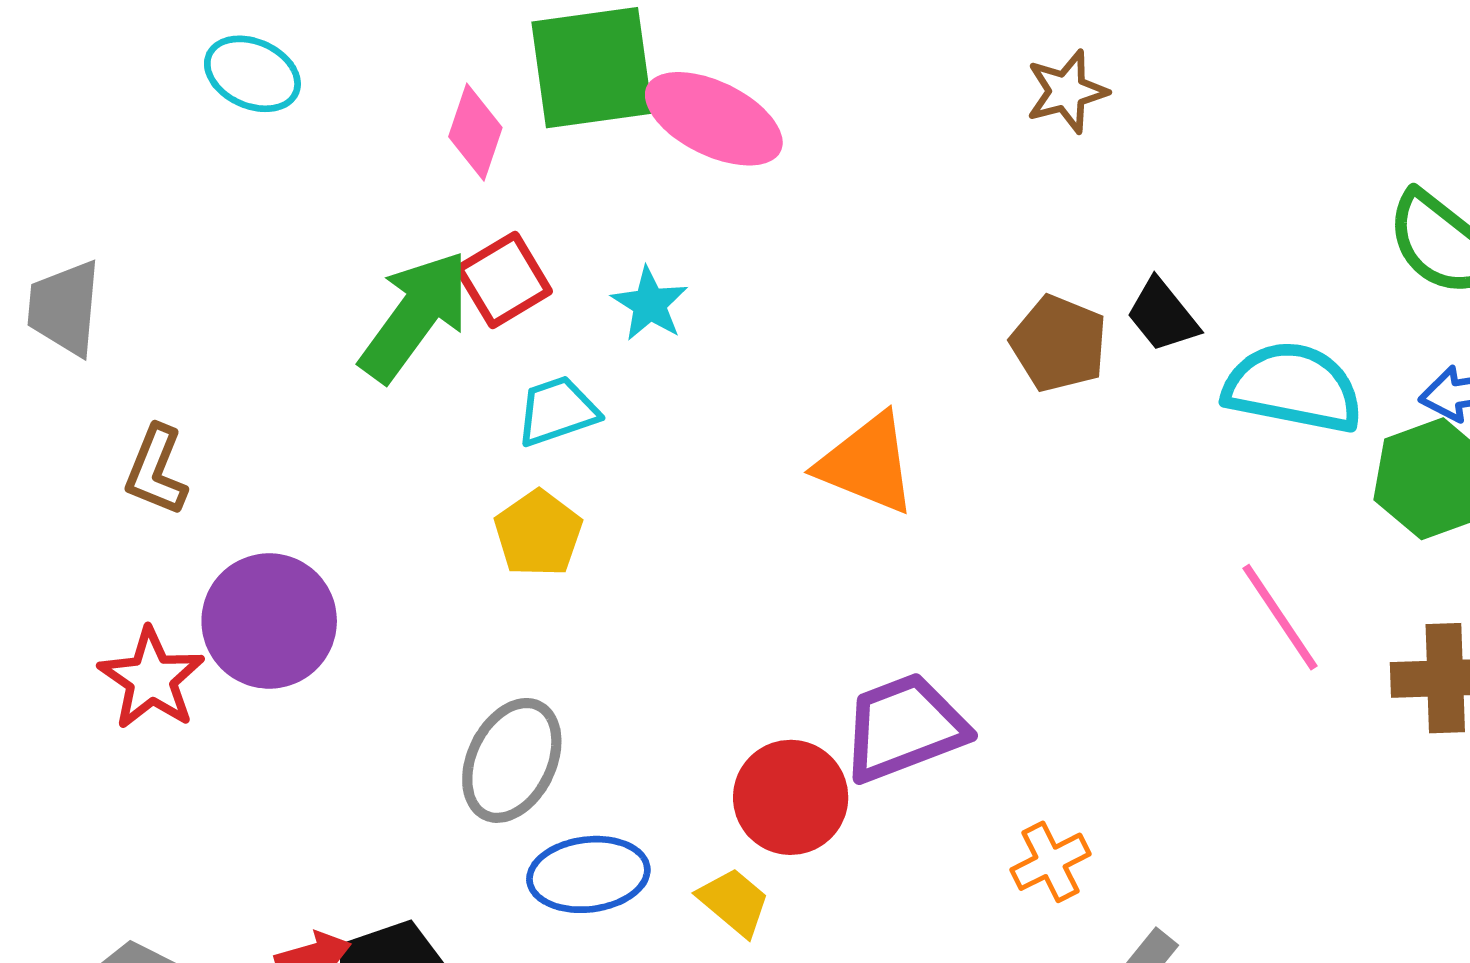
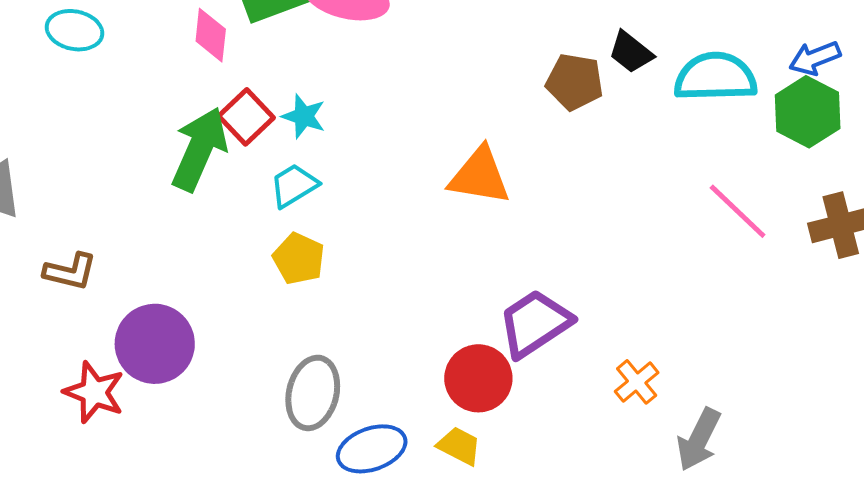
cyan star: (650, 304) -> (304, 116), moved
brown L-shape: (156, 470) -> (70, 272), turned -86

